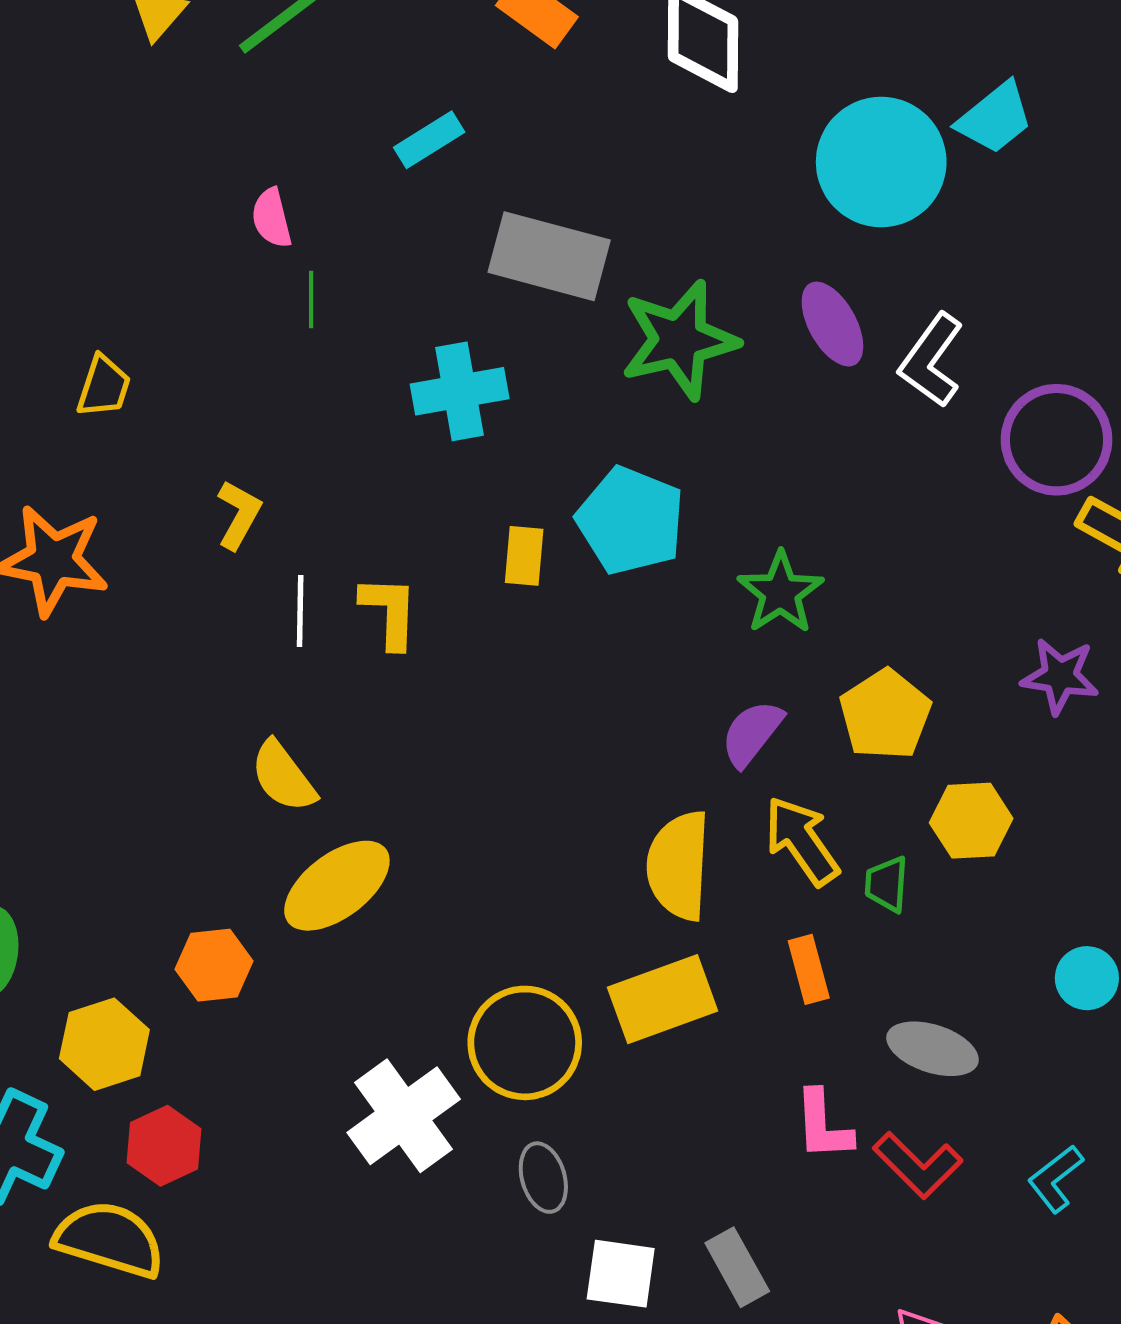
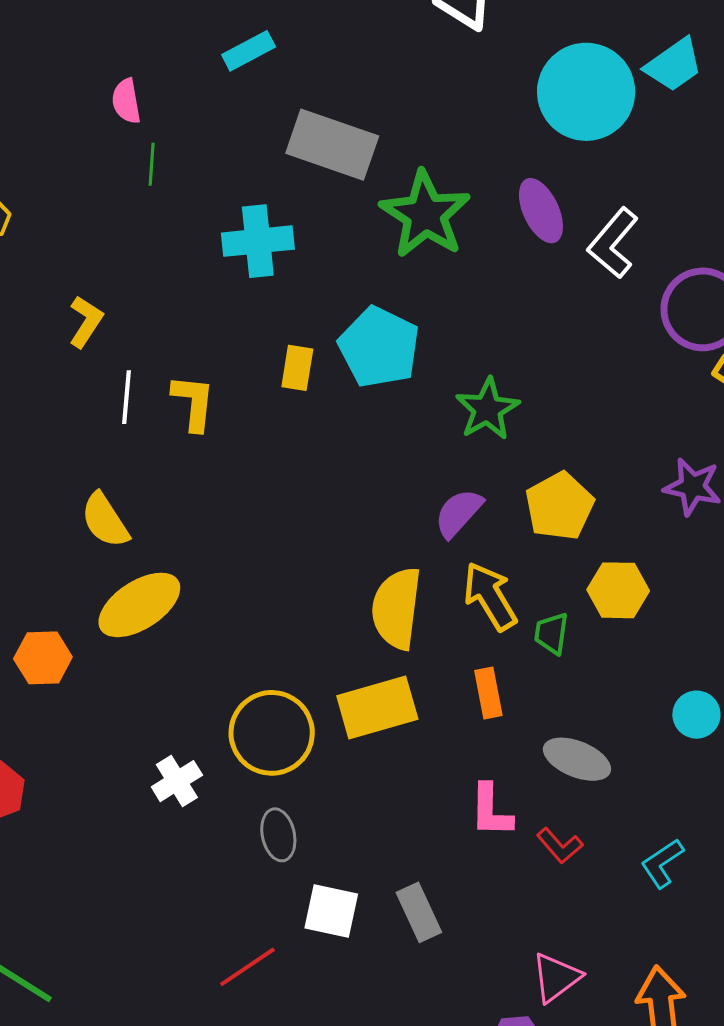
green star: (679, 340) -> (425, 214), turned -30
white cross: (404, 1116) -> (177, 781), size x0.6
red L-shape: (918, 1165) -> (560, 846), size x0.7

